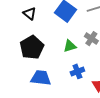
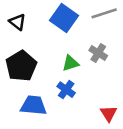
blue cross: (77, 71) -> (66, 90), moved, turned -32

